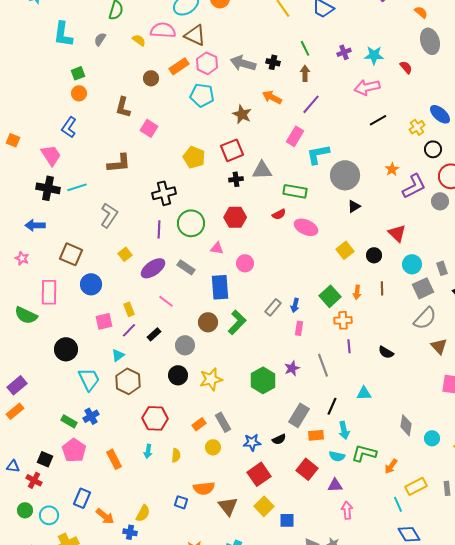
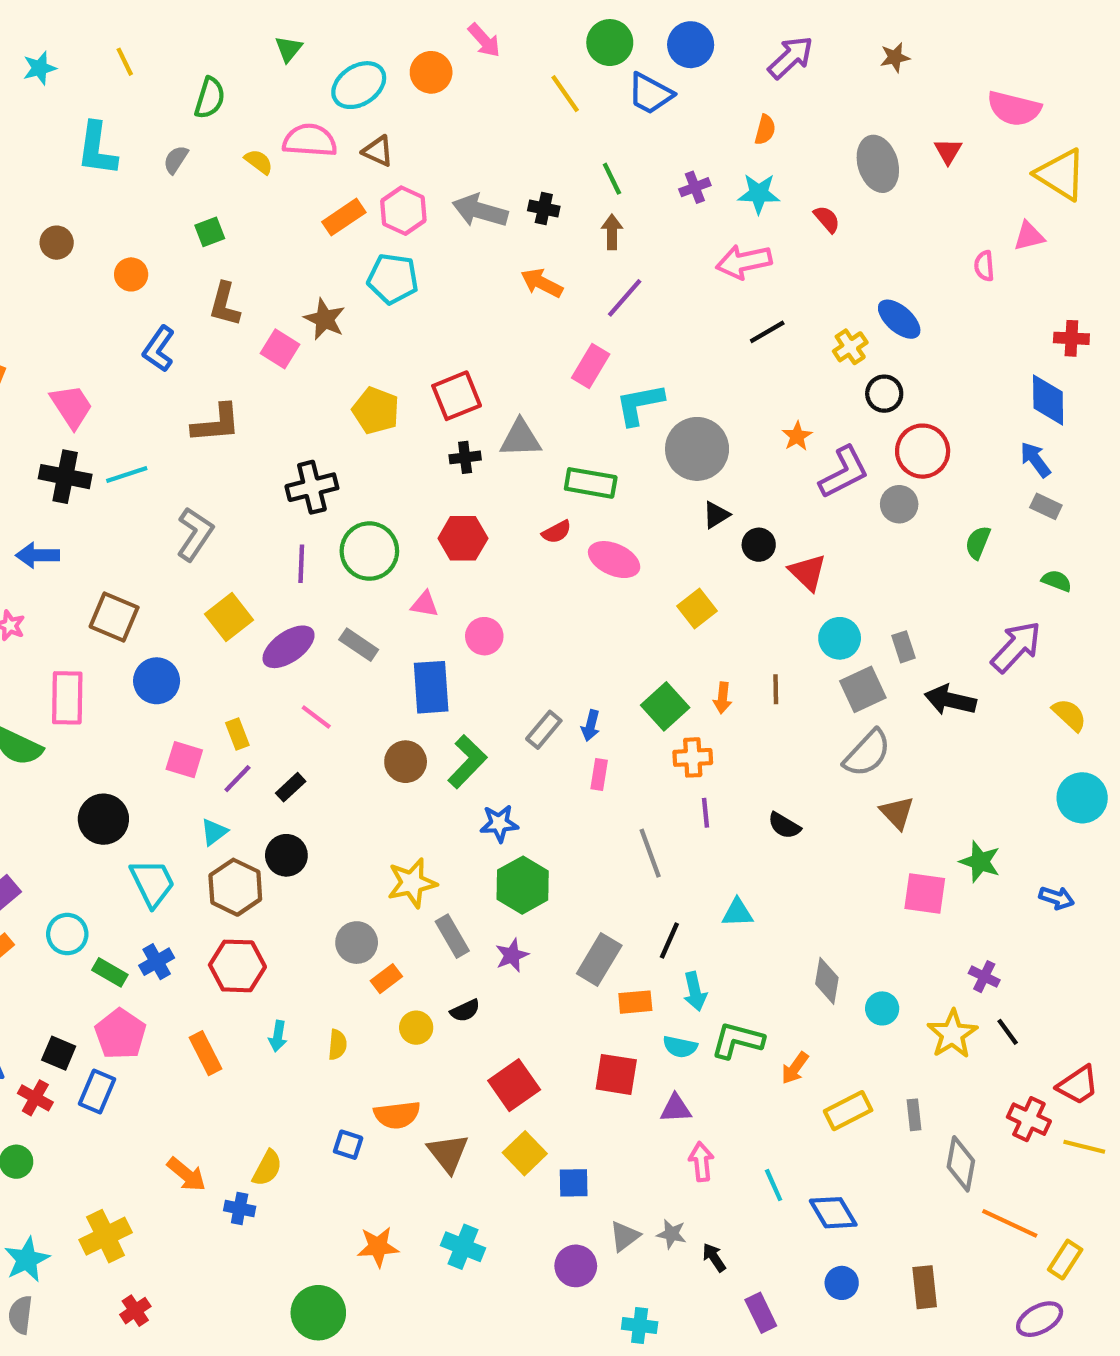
orange semicircle: (421, 12) -> (765, 130), moved, turned 64
brown triangle: (195, 35) -> (378, 151), size x0.7
green square: (78, 73) -> (210, 232), moved
brown circle: (151, 78) -> (57, 243), moved
brown star: (242, 114) -> (325, 319), moved
blue L-shape: (69, 127) -> (159, 349), moved
yellow square: (125, 254) -> (229, 617), size x1.5
black circle: (374, 255) -> (759, 545), moved
pink square: (104, 321) -> (184, 760), turned 30
gray circle: (185, 345) -> (357, 943), moved
purple star: (292, 368) -> (512, 955), moved
black circle: (178, 375) -> (286, 855), moved
red hexagon: (155, 418) -> (237, 966), moved
gray rectangle: (223, 422) -> (452, 936), moved
black semicircle: (279, 439) -> (465, 1011), moved
blue star: (252, 442) -> (499, 823), moved
red square: (307, 469) -> (616, 1074), turned -30
blue rectangle: (82, 498) -> (97, 1091), moved
cyan line: (398, 504) -> (774, 1185), moved
cyan circle: (49, 515) -> (67, 934), moved

